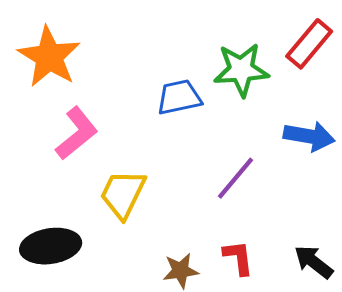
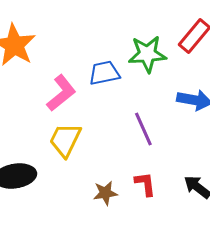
pink L-shape: (77, 133) -> (61, 93), moved
purple line: (235, 178) -> (143, 129), turned -64

